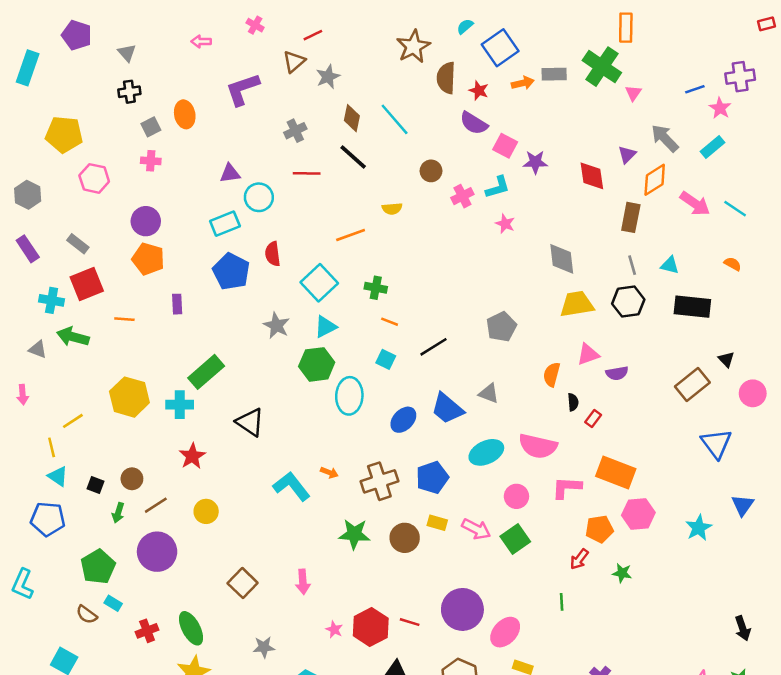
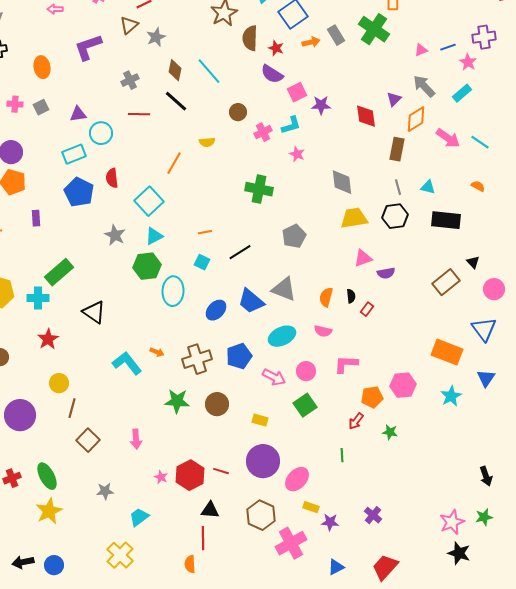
gray rectangle: (554, 74) -> (336, 35), turned 60
pink triangle: (633, 93) -> (421, 50), moved, turned 32
gray square: (151, 127) -> (41, 107), moved
pink square: (505, 146) -> (297, 92), turned 36
orange line: (351, 235) -> (174, 163), turned -40
green cross: (376, 288) -> (259, 189), moved, size x1.5
orange line: (390, 322) -> (205, 232), turned -32
orange semicircle: (552, 374) -> (326, 297), moved
gray triangle: (489, 393) -> (284, 289), size x1.5
blue triangle: (716, 444) -> (484, 329), moved
pink semicircle: (538, 446) -> (323, 331), size x0.6
orange rectangle: (616, 472) -> (447, 352), moved
brown line: (156, 505) -> (72, 408), moved, turned -42
yellow rectangle: (437, 523) -> (260, 420), moved
pink arrow: (476, 529) -> (274, 377), moved

